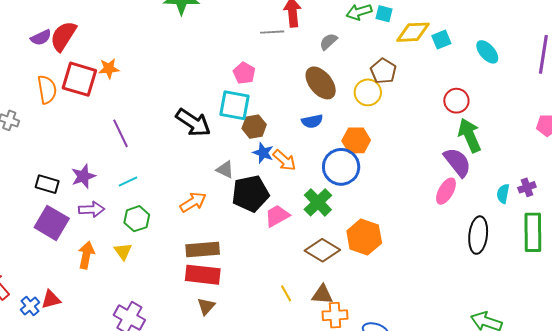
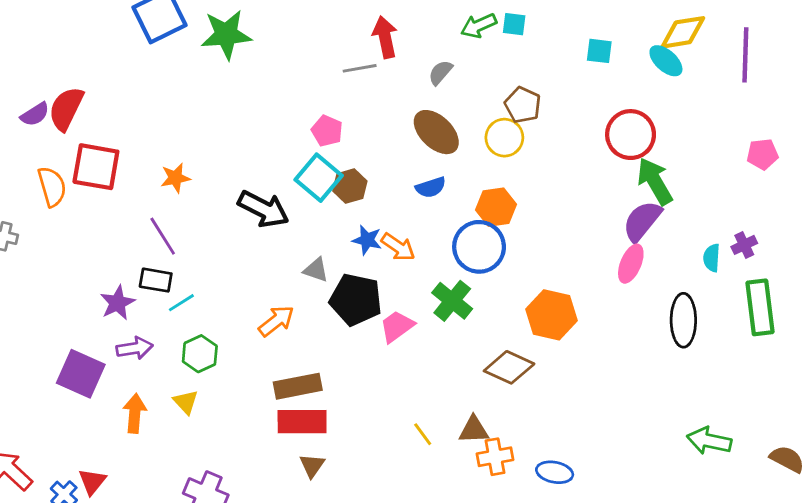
yellow diamond: (413, 32) -> (683, 32), moved
cyan square: (441, 40) -> (599, 51), turned 36
orange star: (109, 69) -> (175, 178), moved
red circle: (456, 101) -> (631, 135), size x1.4
cyan square: (234, 105) -> (319, 178), turned 36
brown hexagon: (254, 127) -> (350, 186), moved
purple semicircle: (457, 162) -> (642, 221), turned -96
black rectangle: (47, 184) -> (156, 280), moved
black pentagon: (250, 194) -> (356, 300), turned 30
orange hexagon: (364, 237) -> (551, 315), moved
brown diamond: (322, 250) -> (509, 367), moved
red triangle: (51, 299) -> (92, 482), turned -30

